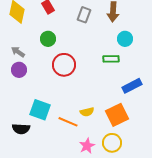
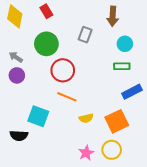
gray rectangle: (84, 15) -> (85, 35), moved
green circle: (48, 39) -> (46, 44), size x1.5
green rectangle: (111, 59) -> (122, 66), moved
orange line: (68, 122) -> (67, 97), moved

